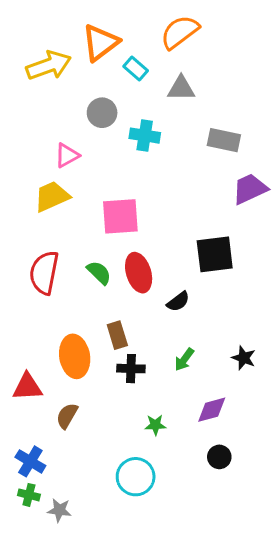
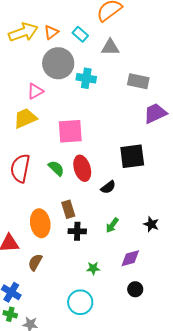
orange triangle: (101, 43) -> (51, 32), moved, size x0.6
gray circle: (102, 113) -> (58, 63), size x1.6

